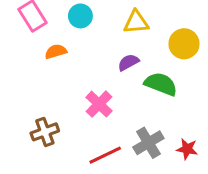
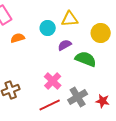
cyan circle: (80, 16) -> (48, 28), moved
pink cross: (99, 104) -> (53, 81), moved

